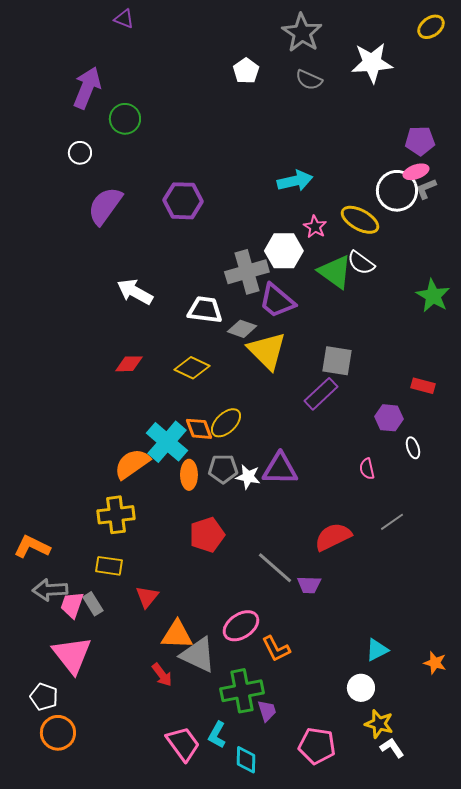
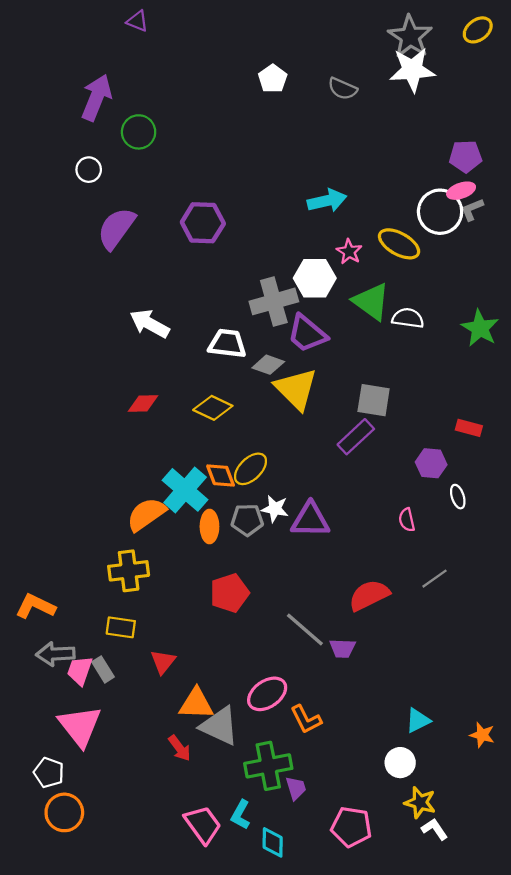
gray star: (302, 33) -> (410, 37), moved
white semicircle: (361, 263) -> (408, 318), moved, turned 152
white star: (248, 477) -> (275, 509), moved

